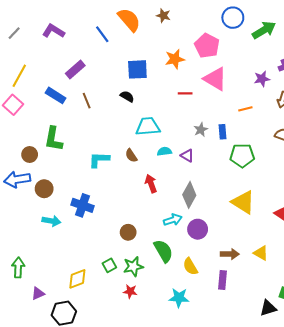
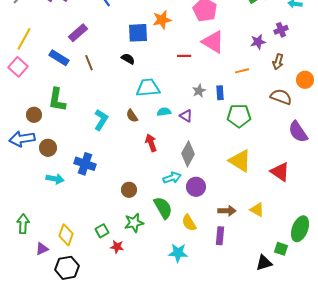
orange star: (175, 59) -> (162, 20), moved
cyan L-shape: (99, 160) -> (101, 120), turned 120
green square: (109, 265) -> (102, 231), moved
yellow diamond: (77, 279) -> (66, 235), moved, turned -50
red star: (130, 291) -> (117, 247), moved

